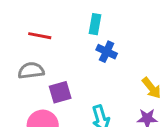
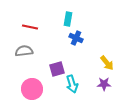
purple square: (60, 92) -> (57, 69), moved

